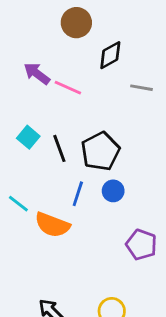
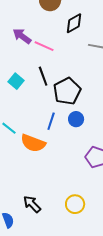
black line: (59, 148) -> (43, 76), moved

